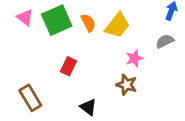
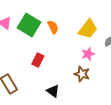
green square: (57, 20) -> (29, 25), turned -35
yellow trapezoid: (117, 25) -> (88, 29), moved

